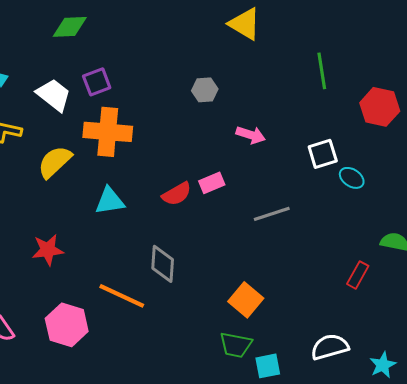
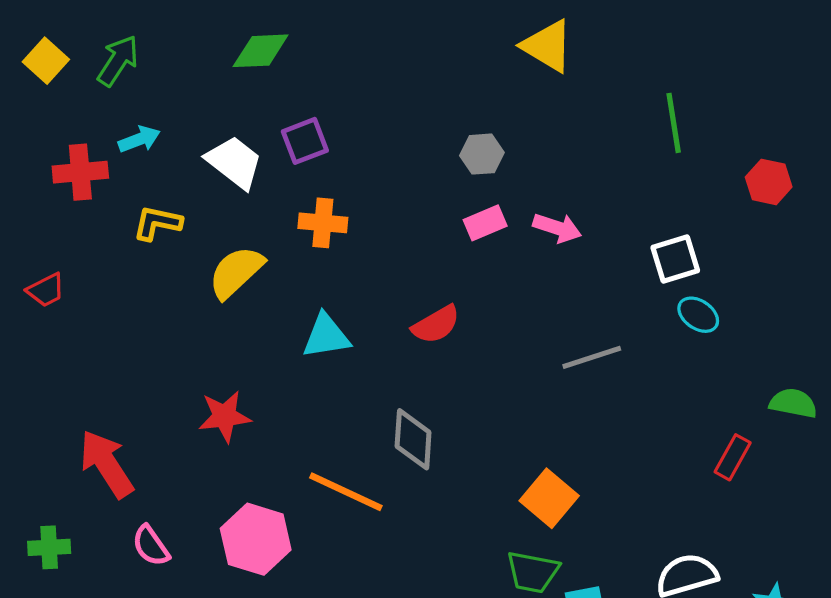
red hexagon: (380, 107) -> (769, 182), size x0.7
orange cross: (108, 132) -> (323, 223), size x0.6
cyan ellipse: (352, 178) -> (698, 315), moved
pink rectangle: (212, 183) -> (485, 223), moved

